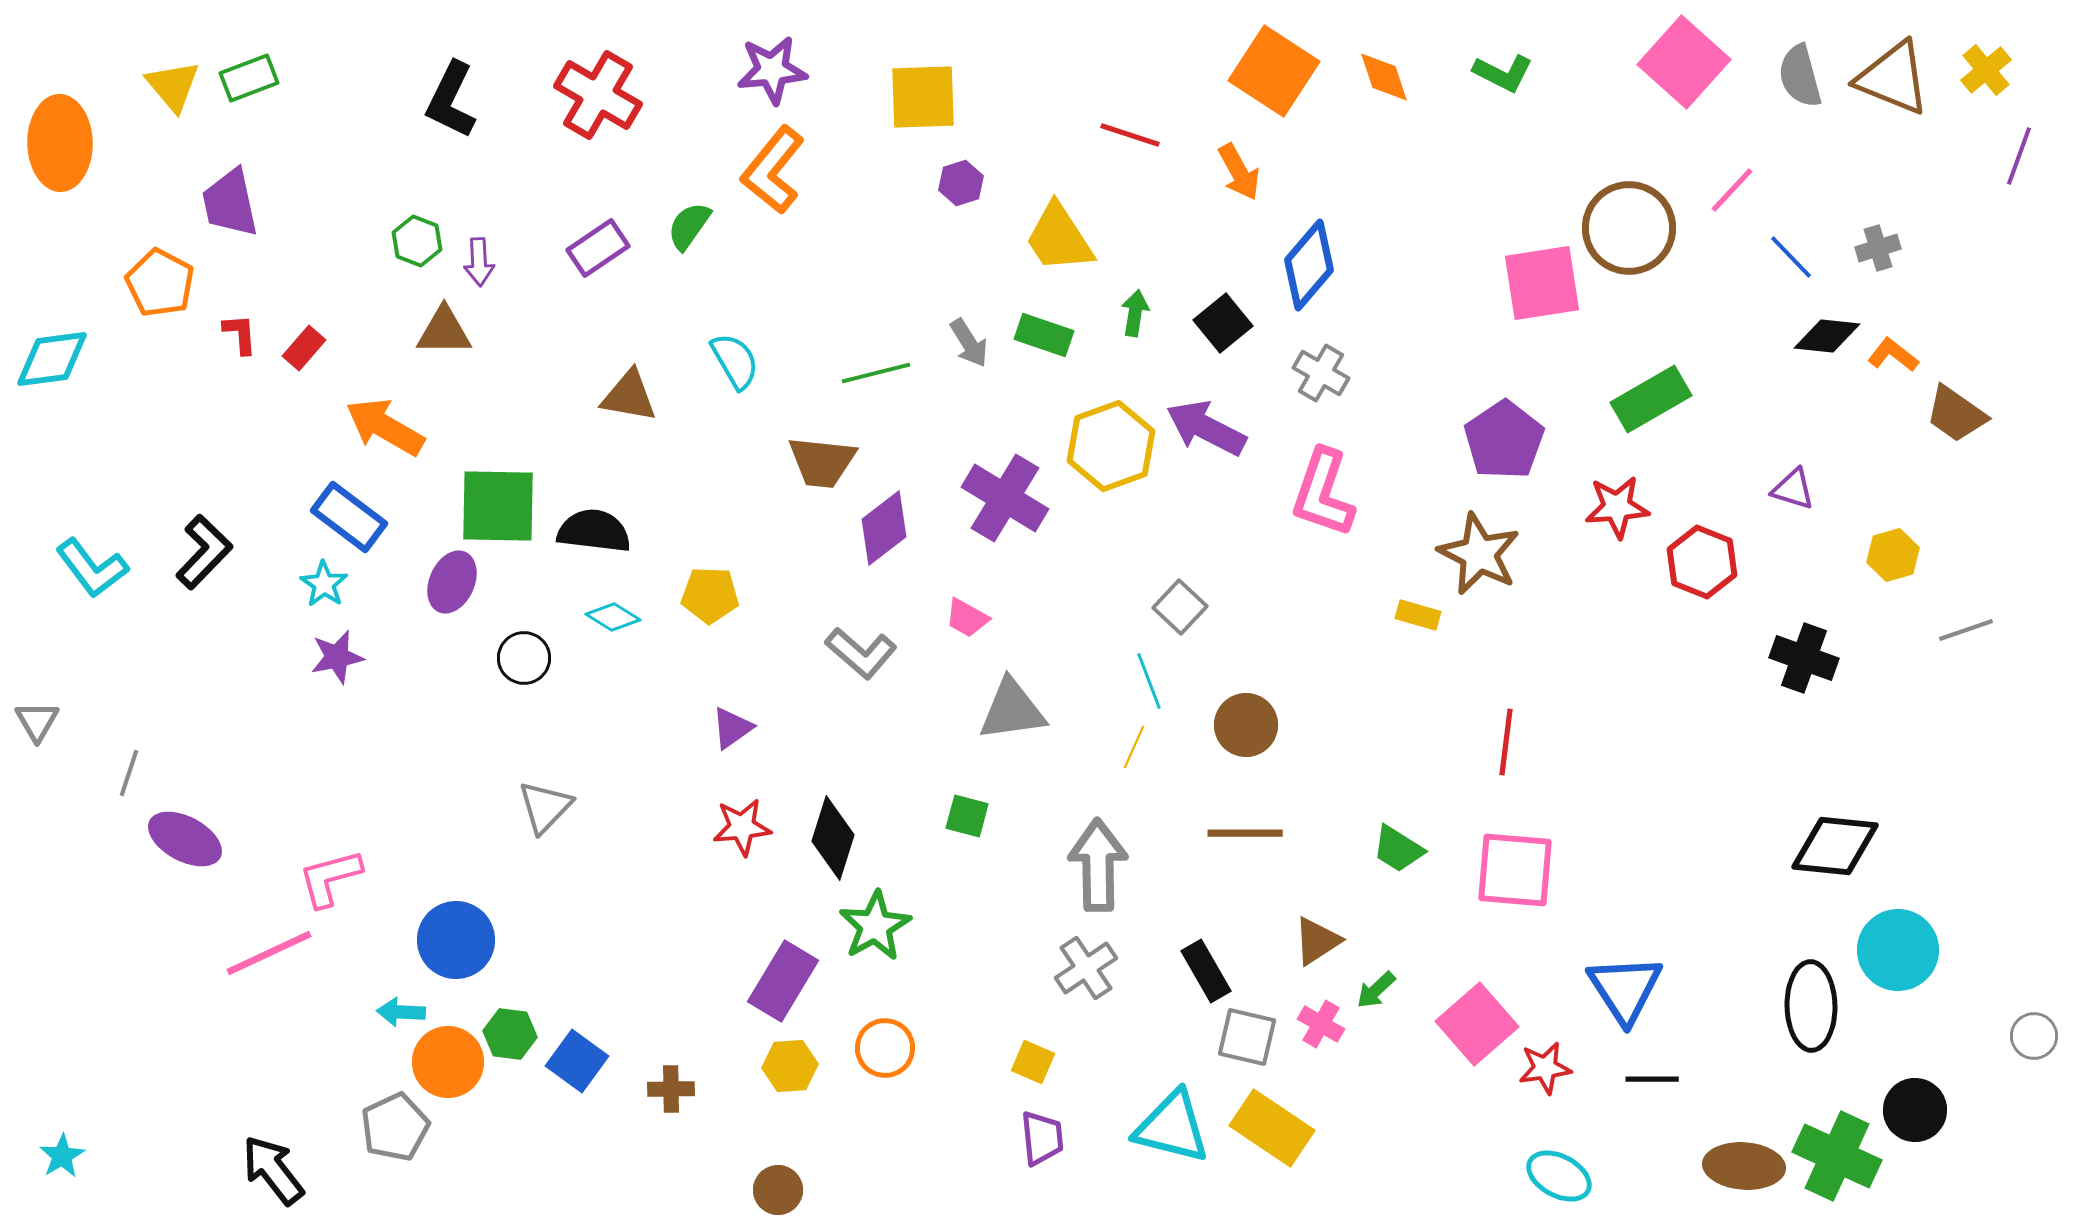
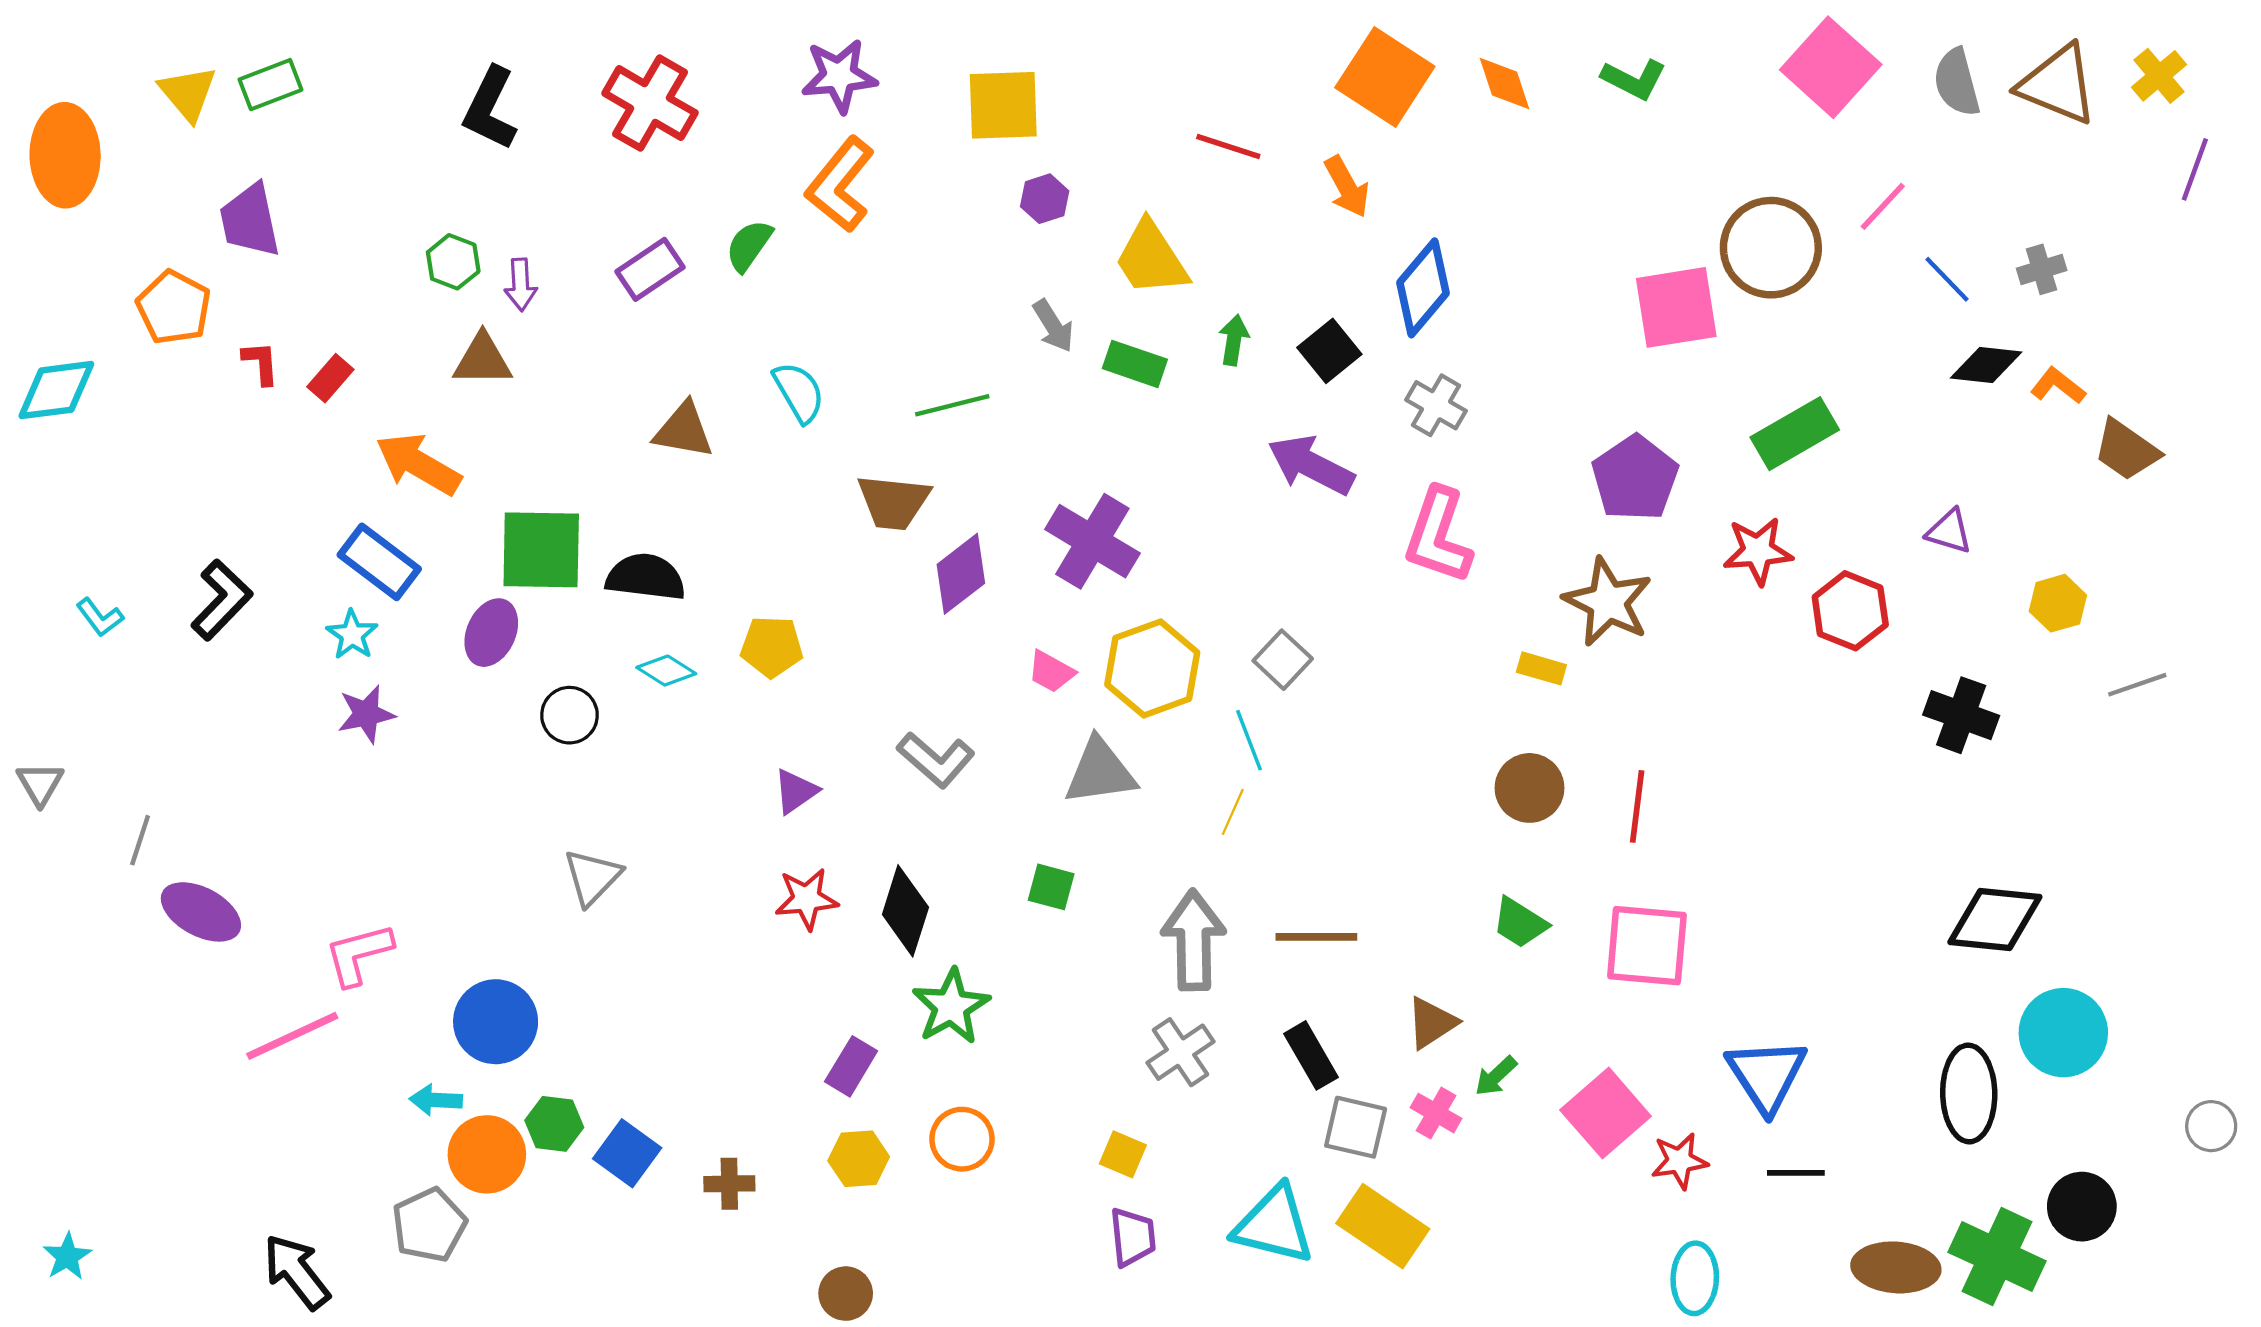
gray arrow: (969, 343) -> (1053, 326), moved
yellow hexagon: (1111, 446) -> (1152, 668), moved
cyan L-shape: (92, 568) -> (100, 617), size x0.6
gray L-shape: (861, 653) -> (936, 760), moved
brown circle: (1246, 725) -> (1530, 788), moved
brown line: (1245, 833) -> (1316, 937), moved
purple rectangle: (783, 981) -> (851, 1066), size x0.7
cyan ellipse: (1559, 1176) -> (1695, 1278), turned 64

